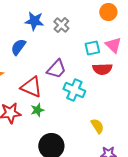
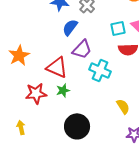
blue semicircle: (18, 47) -> (70, 27), moved

